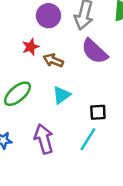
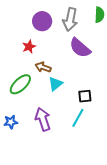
brown arrow: (53, 60) -> (43, 67), moved

